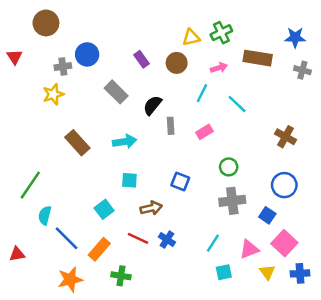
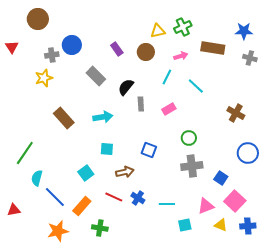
blue circle: (284, 185) -> (248, 153), moved
cyan line: (213, 243) -> (167, 204), moved, turned 56
yellow triangle: (267, 272) -> (221, 225), turned -32

